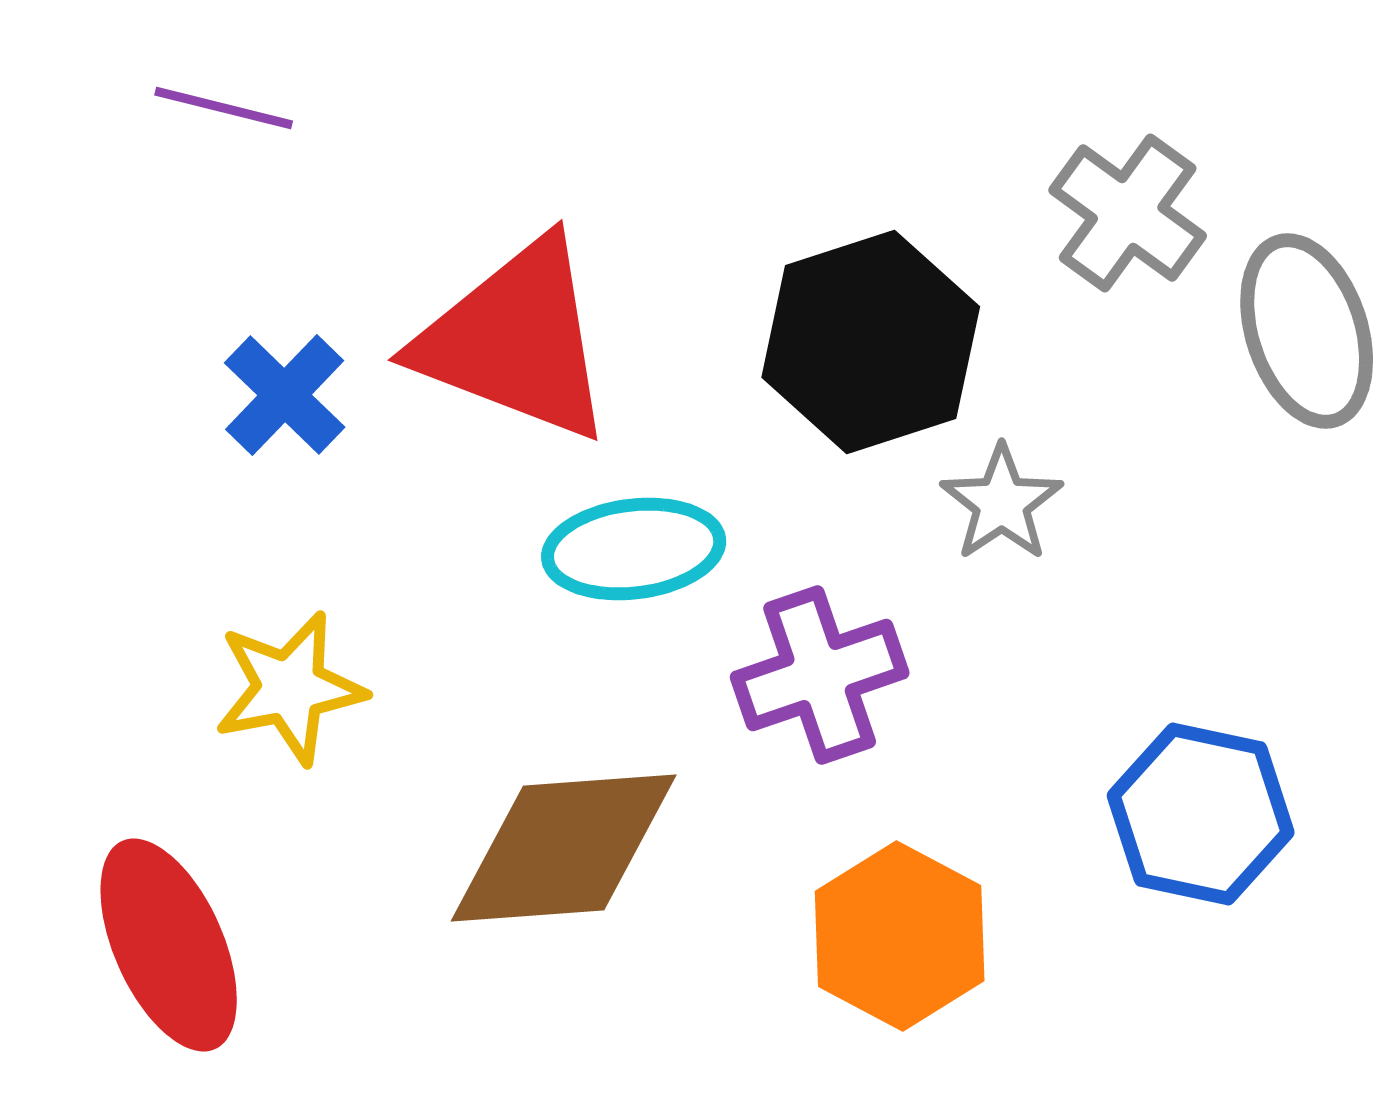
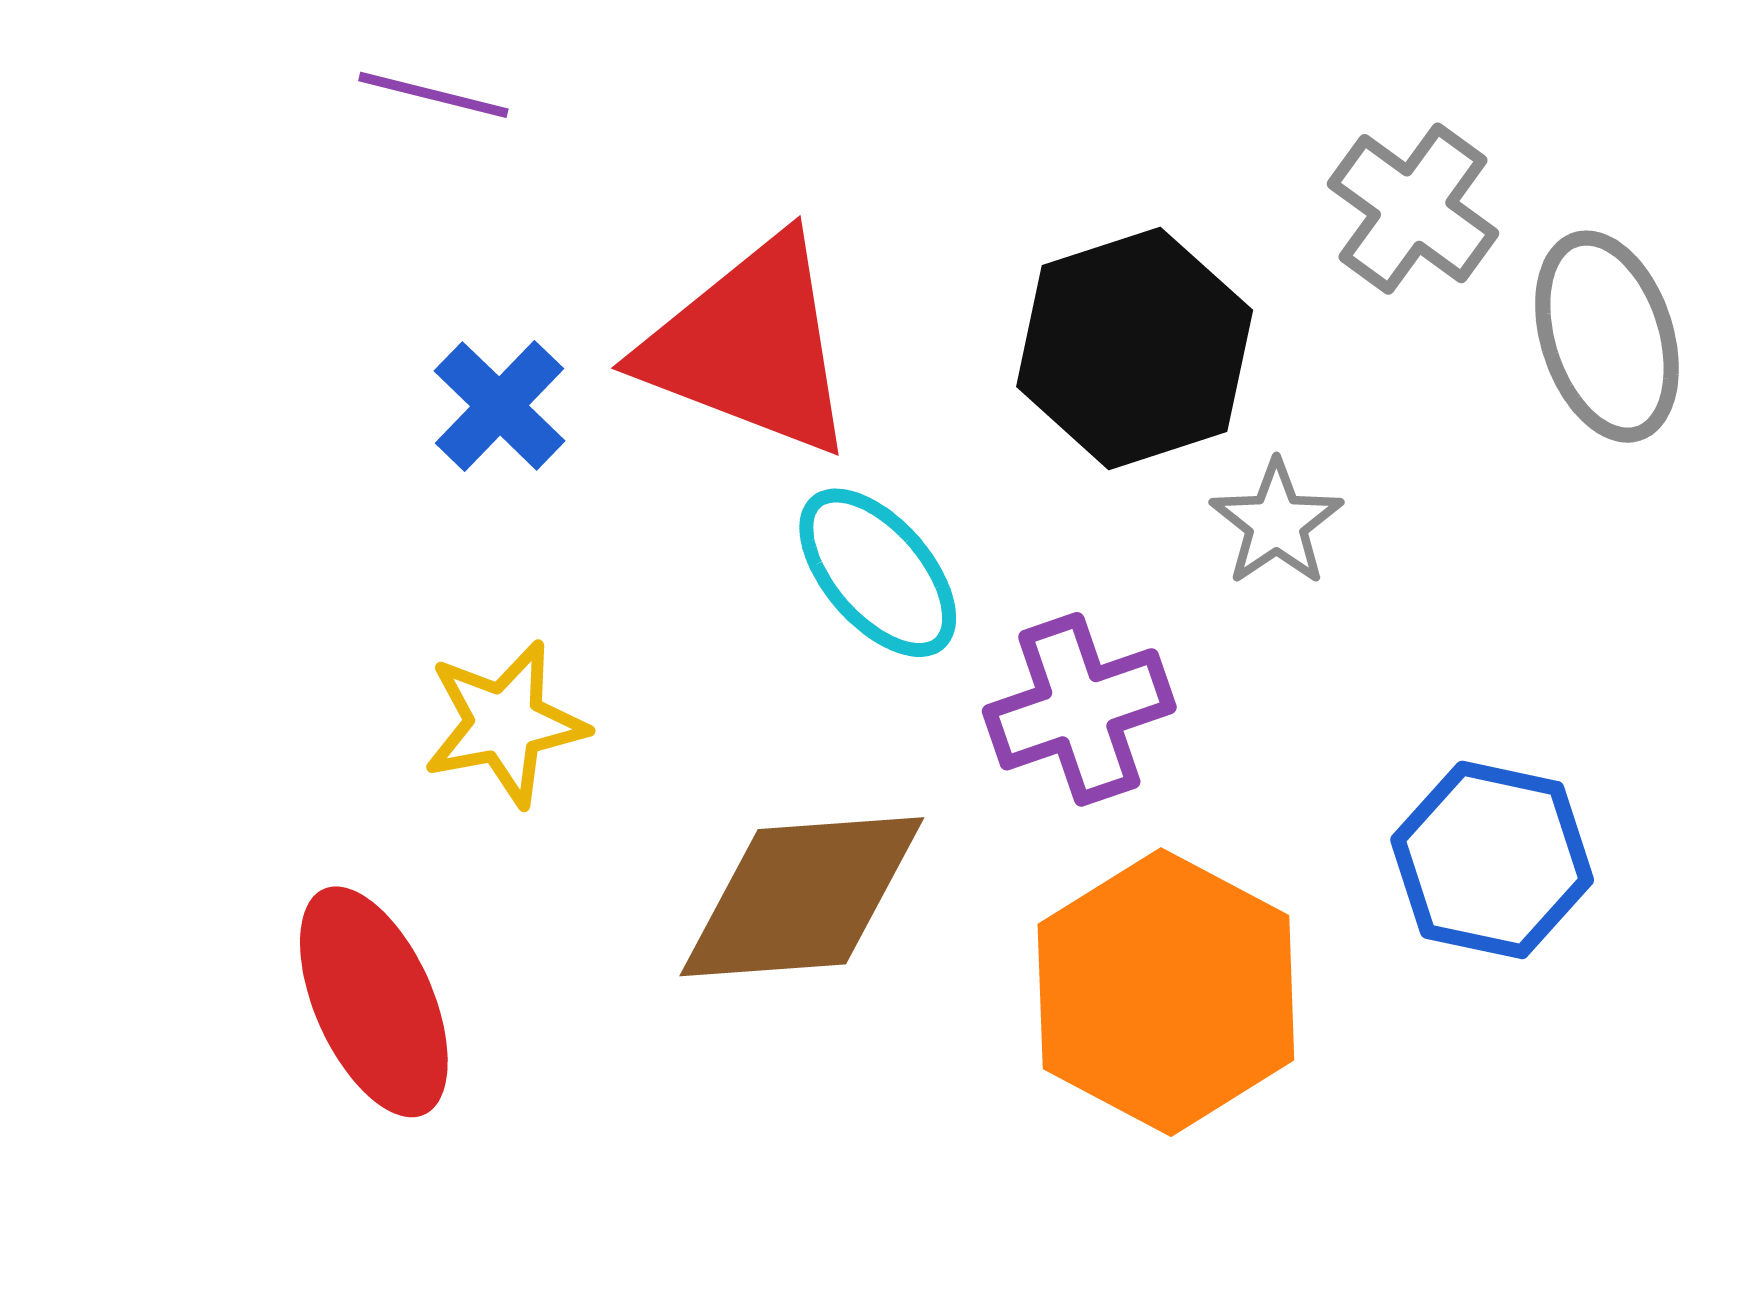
cyan ellipse: (634, 549) -> (878, 573), turned 56
orange hexagon: (900, 936) -> (1166, 992), size x1.4

